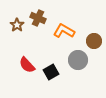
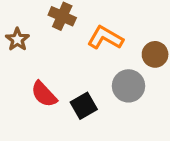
brown star: (17, 25) -> (17, 39), moved

